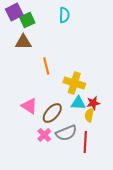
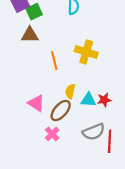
yellow cross: (74, 83) -> (86, 52), moved
yellow semicircle: (89, 115) -> (70, 91), moved
gray semicircle: (66, 133) -> (94, 132), moved
red line: (85, 142) -> (110, 141), moved

